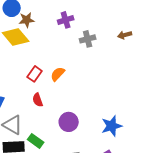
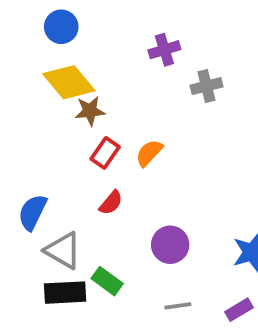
brown star: (27, 20) -> (90, 111), moved
red semicircle: (38, 100) -> (111, 203), turned -120

